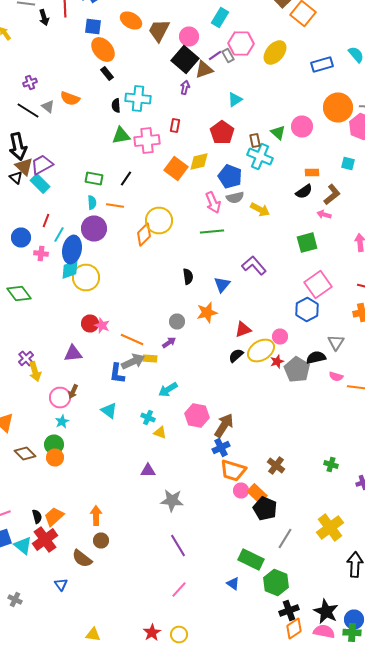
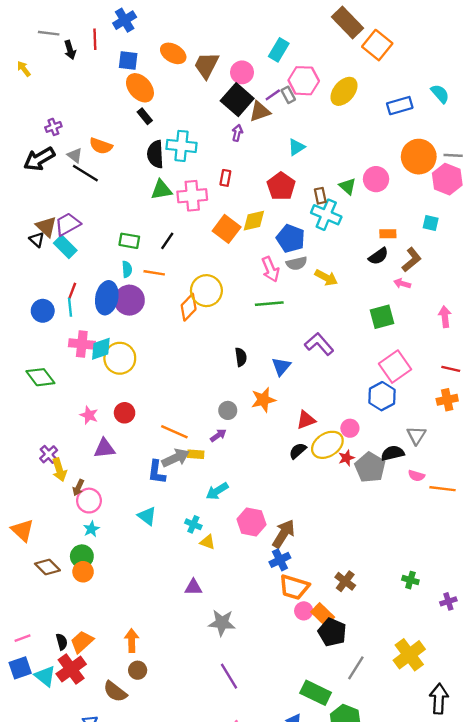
black semicircle: (116, 106) -> (155, 154), size x1.6
black line: (28, 110) -> (85, 173), moved
black arrow: (18, 146) -> (39, 159), moved, turned 72
cyan line: (59, 234) -> (70, 307), moved, turned -35
blue ellipse: (72, 250) -> (107, 298), moved
pink cross: (41, 254) -> (82, 344), moved, size x1.5
pink star: (102, 326) -> (89, 415), moved
brown arrow: (73, 392) -> (78, 488), moved

